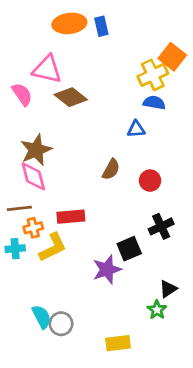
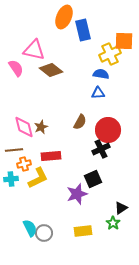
orange ellipse: (69, 23) -> (64, 17), moved, turned -60
blue rectangle: (101, 26) -> (83, 30), moved, size x1.5
orange square: (172, 57) -> (124, 41), turned -36
blue semicircle: (154, 103) -> (101, 74), moved
brown star: (36, 150) -> (41, 127), moved, size x0.6
red circle: (150, 181) -> (108, 130), size x1.6
black cross: (161, 226) -> (101, 149), moved
yellow rectangle: (118, 343) -> (83, 231), moved

